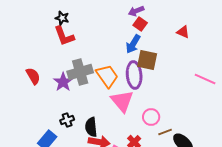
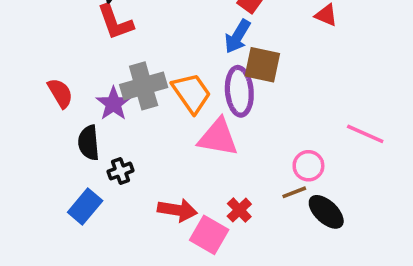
pink line: (205, 79) -> (365, 134), moved
pink triangle: (122, 101) -> (218, 137), turned -40
pink circle: (151, 117) -> (308, 166), moved
black semicircle: (91, 127) -> (89, 143), moved

